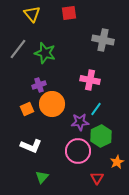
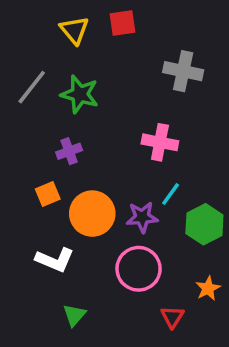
yellow triangle: (32, 14) -> (74, 30), moved
orange circle: (52, 104) -> (92, 214), moved
green hexagon: (101, 136) -> (204, 224), moved

